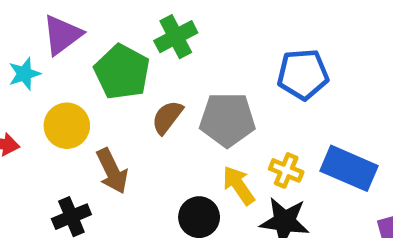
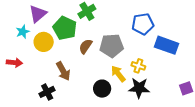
yellow circle: (67, 126) -> (44, 42), moved
blue rectangle: (349, 168) -> (167, 45), moved

